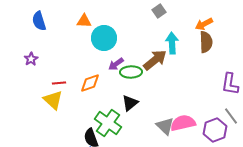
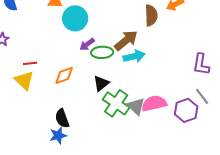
brown semicircle: (206, 42) -> (151, 15), moved
cyan arrow: (172, 43) -> (134, 56), moved, turned 80
orange diamond: (90, 83) -> (64, 75), moved
green cross: (108, 123) -> (116, 103), moved

